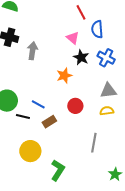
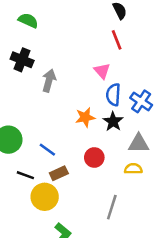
blue semicircle: (97, 29) -> (113, 95), moved
black star: (81, 57) -> (113, 122), moved
black line: (23, 116) -> (25, 175), moved
yellow circle: (30, 151) -> (45, 197), moved

